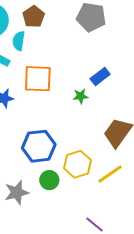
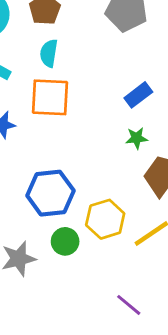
cyan semicircle: (19, 41) -> (49, 53), moved
green star: (80, 96) -> (137, 138), moved

